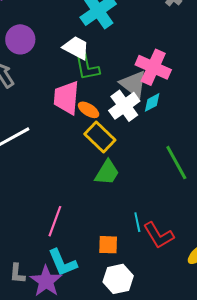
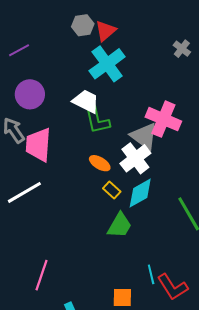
pink trapezoid: (66, 98) -> (38, 145), moved
cyan diamond: (152, 102) -> (140, 193), moved, size x1.5
yellow rectangle: (100, 137) -> (112, 190), size x0.6
pink line: (55, 221) -> (41, 275), moved

